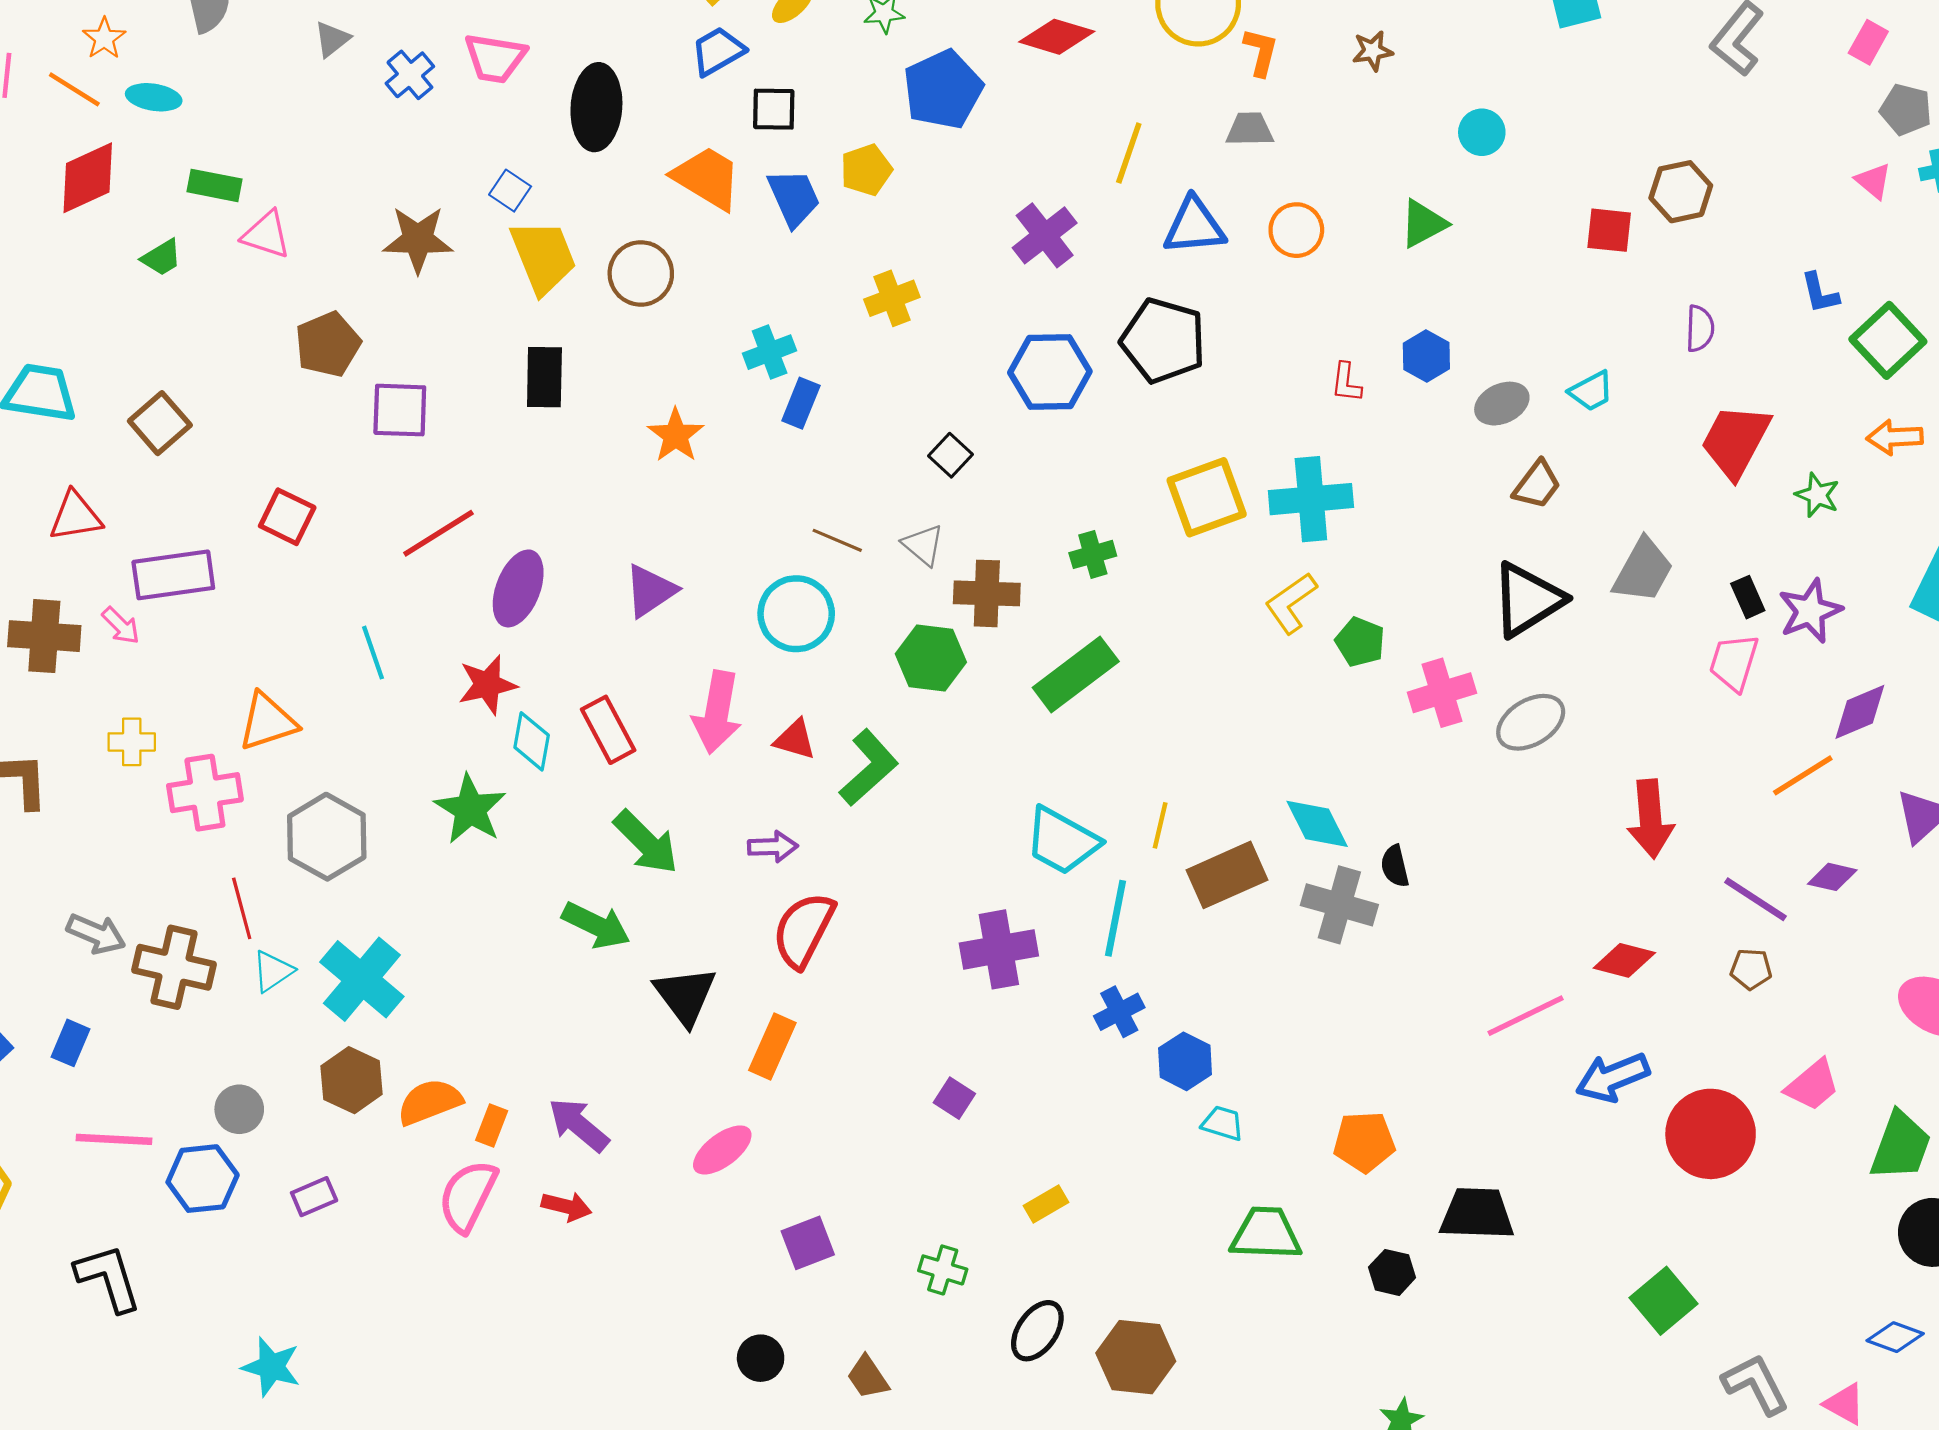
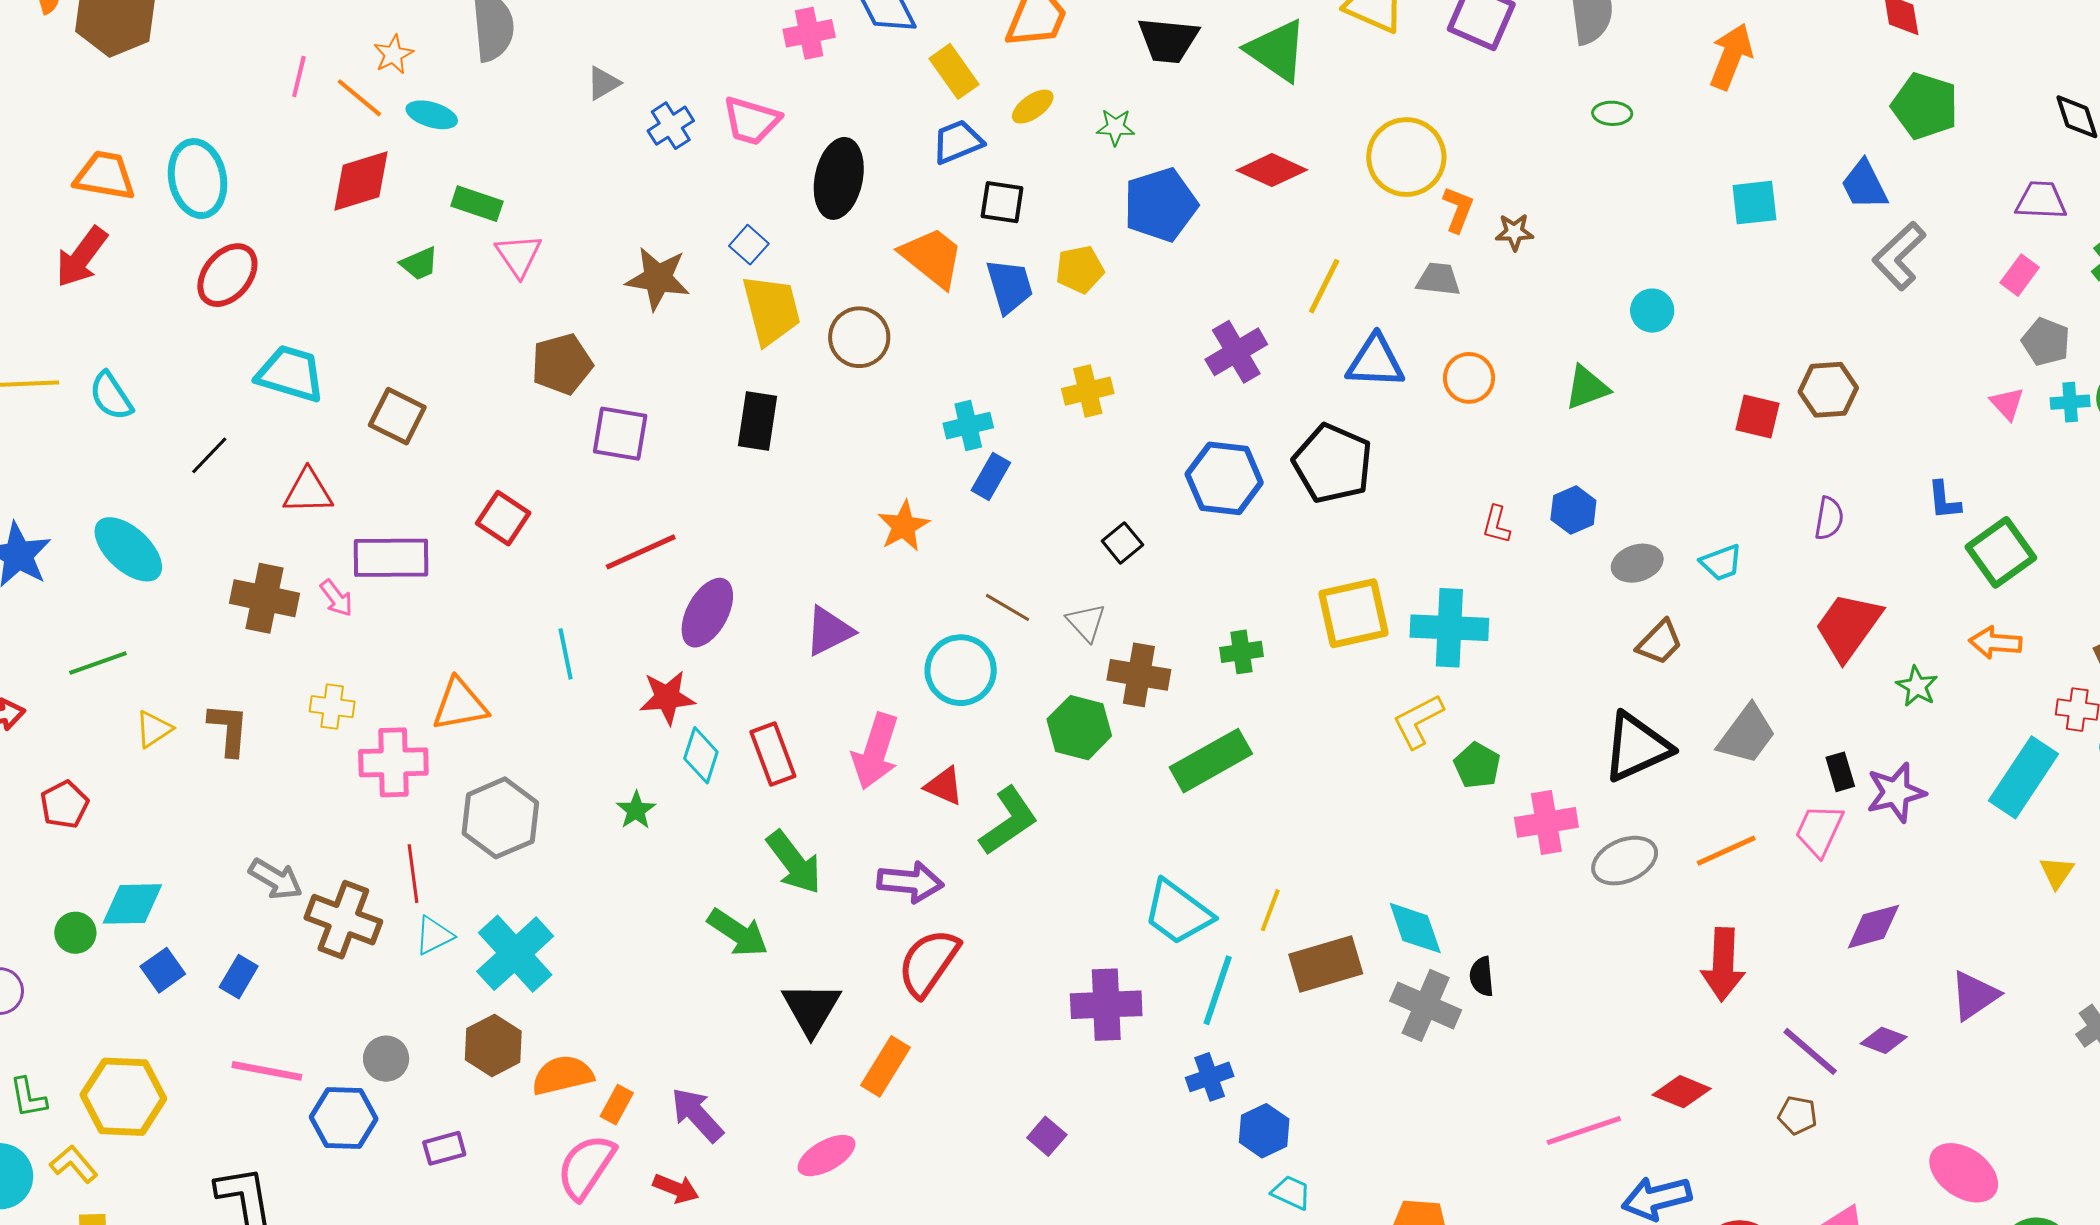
brown star: (1373, 51) -> (1514, 232), moved
pink triangle: (266, 235) -> (519, 255), turned 30
brown square: (160, 423) -> (397, 416), turned -30
orange star: (676, 435) -> (904, 526), moved
purple diamond: (1860, 712) -> (1874, 927), moved
orange line: (1803, 775) -> (1726, 851), moved
green star: (470, 809) -> (636, 810), size x0.6
purple arrow: (773, 847) -> (910, 882), size x1.4

